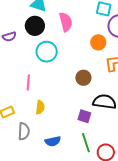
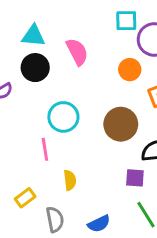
cyan circle: (47, 52) -> (63, 117), moved
brown circle: (83, 78) -> (121, 124), size x1.5

